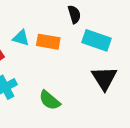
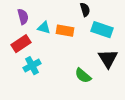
green semicircle: (50, 100) -> (83, 76), moved

